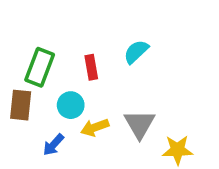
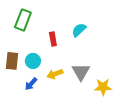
green rectangle: (40, 67) -> (23, 20), moved
cyan circle: (71, 105) -> (33, 61), moved

